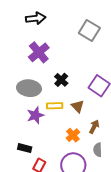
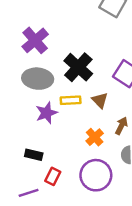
purple cross: (39, 52) -> (35, 40), moved
black cross: (61, 80) -> (78, 67), size x1.6

